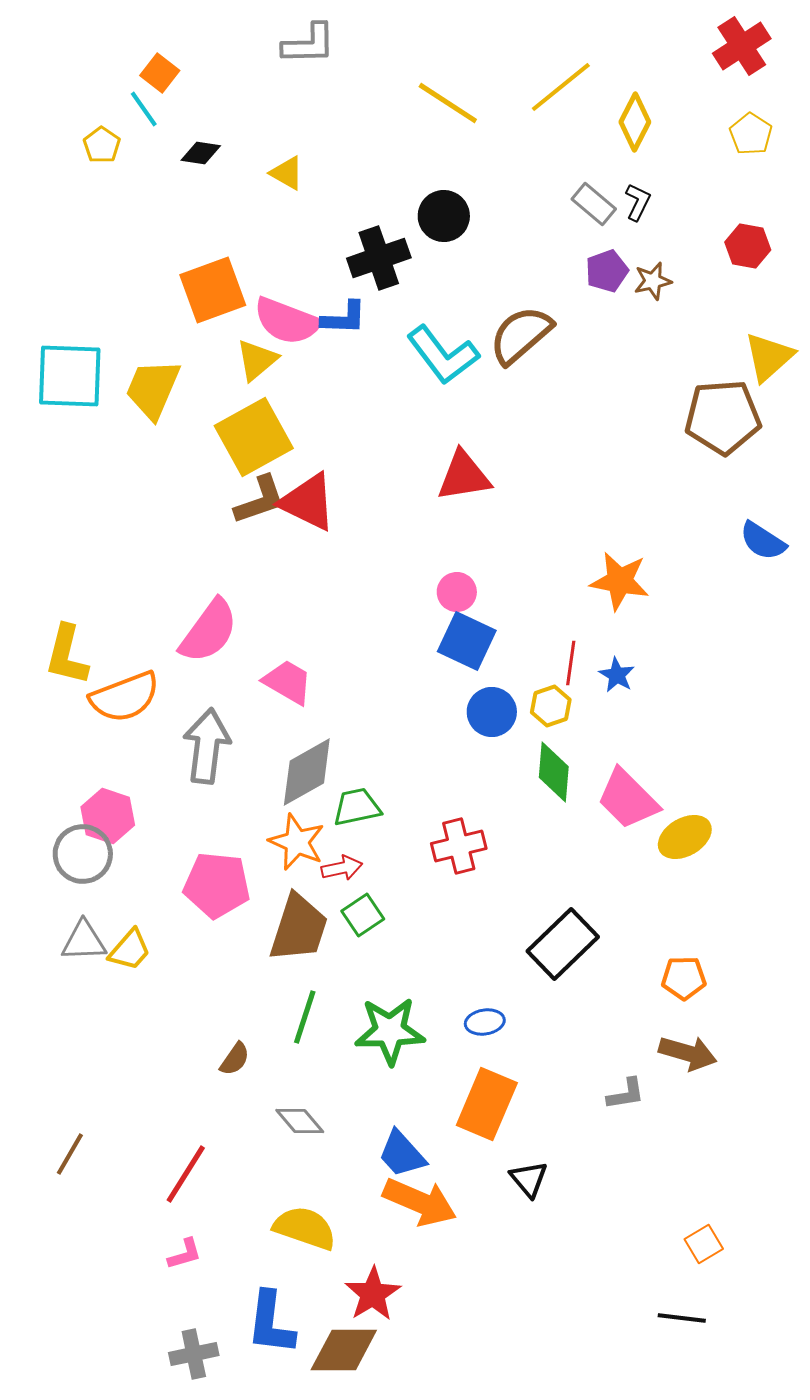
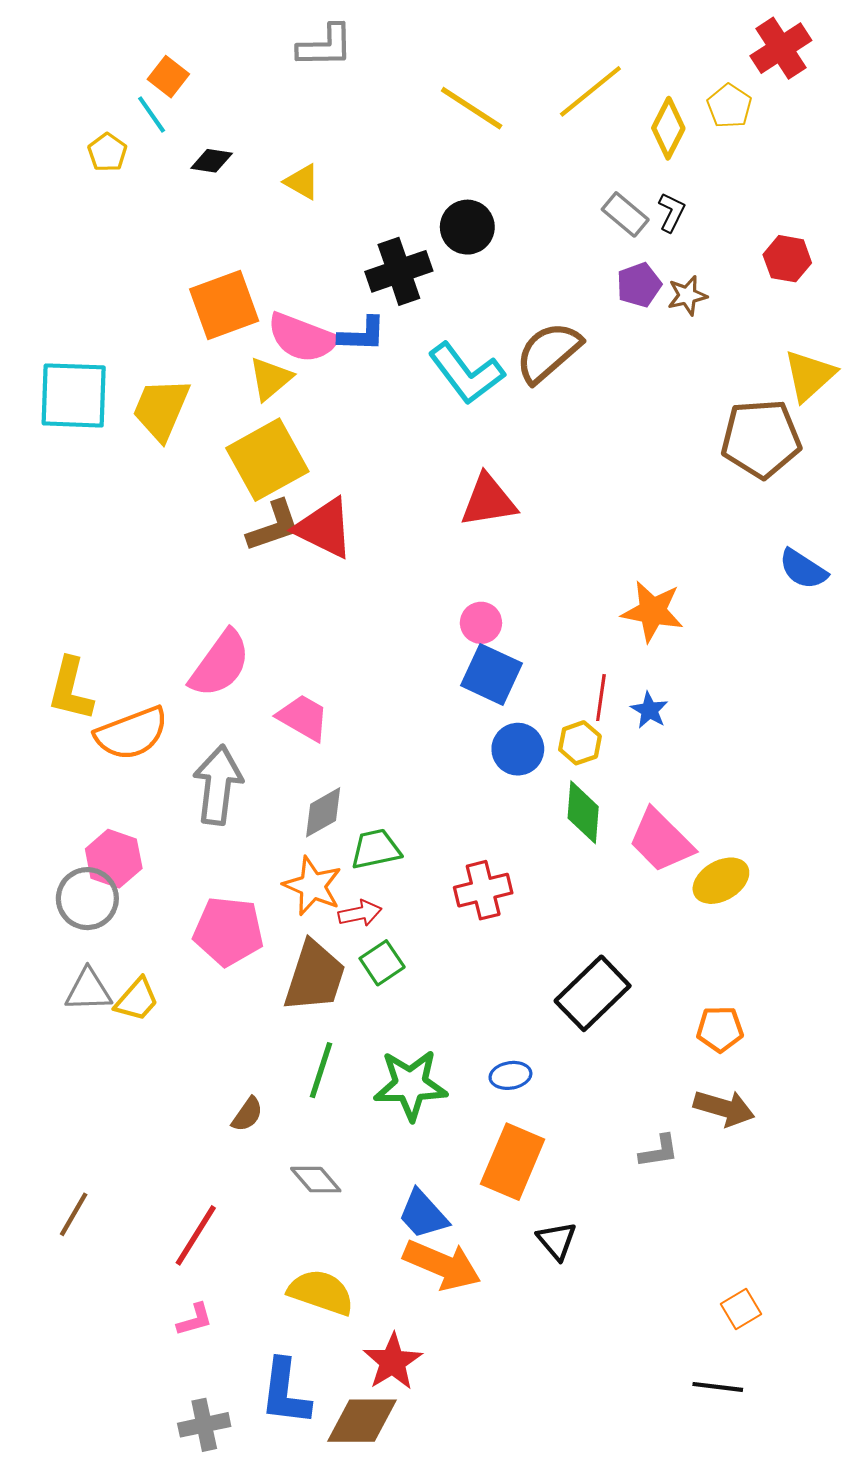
yellow pentagon: (751, 134) -> (729, 106), moved
gray diamond: (307, 772) -> (323, 812), size x0.7

